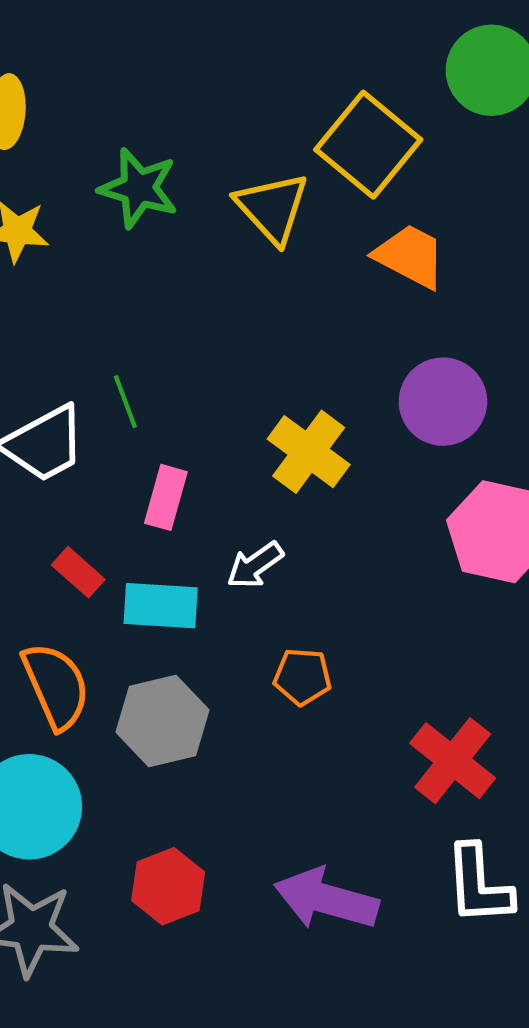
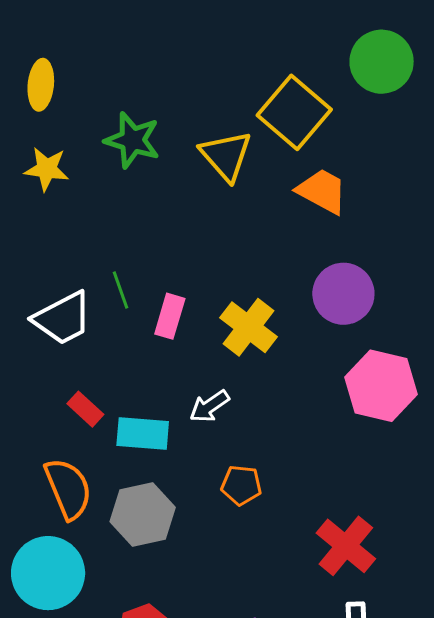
pink rectangle: (166, 497) -> (170, 316), moved

